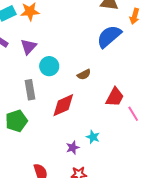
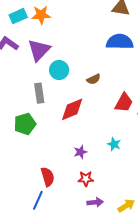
blue semicircle: (109, 36) -> (120, 42), turned 40
purple triangle: (29, 47) -> (39, 50), size x1.4
cyan star: (93, 137) -> (114, 144), moved

